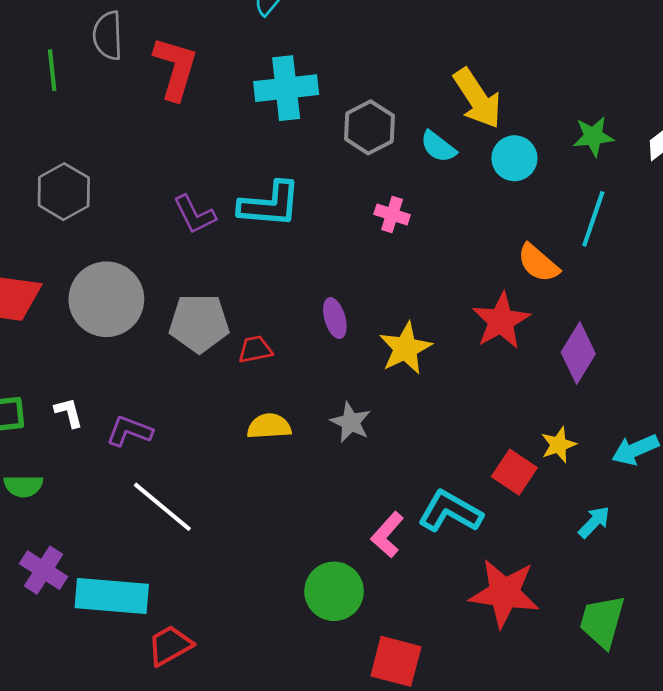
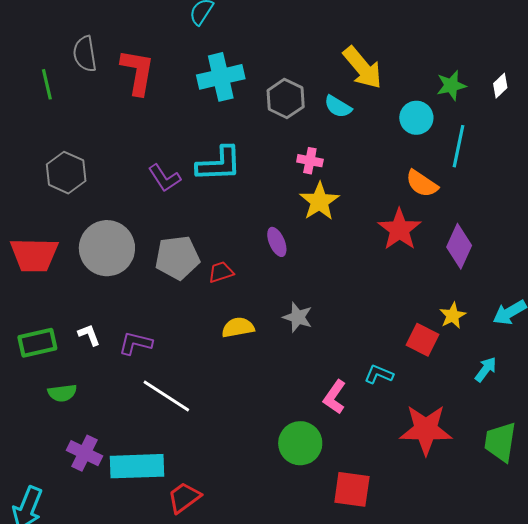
cyan circle: (514, 158) -> (416, 118), moved
yellow star: (405, 348) -> (319, 201), moved
cyan L-shape: (450, 512) -> (379, 374), size x0.6

